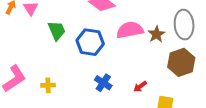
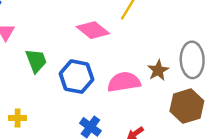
pink semicircle: (130, 30) -> (124, 82), moved
yellow cross: (48, 85) -> (18, 118), moved

